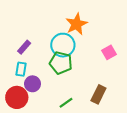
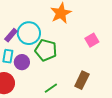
cyan circle: (63, 45) -> (29, 33), moved
purple circle: (32, 84) -> (22, 62), moved

